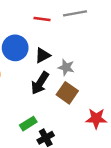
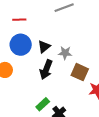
red line: (42, 19) -> (19, 20), moved
brown square: (67, 93) -> (80, 72), moved

